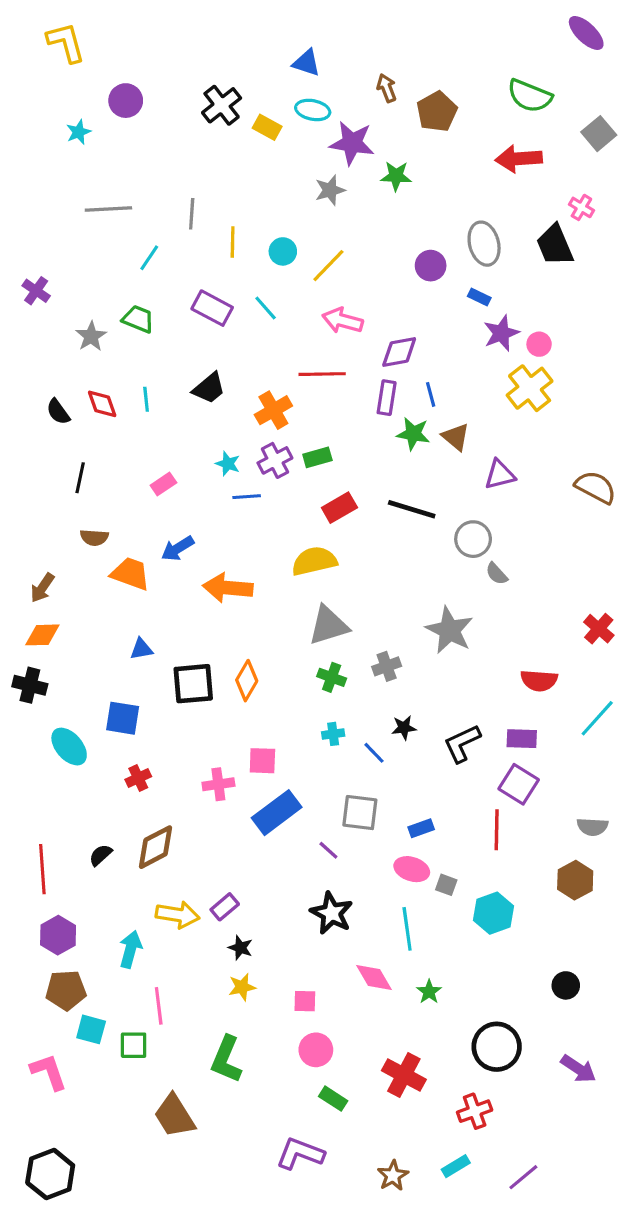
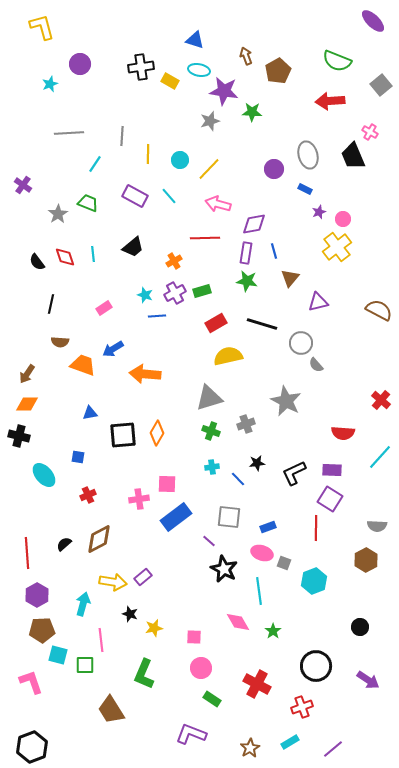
black cross: (222, 105) -> (141, 67), turned 30
purple star: (501, 333) -> (319, 212), size x0.6
orange cross: (273, 410) -> (174, 261), size x0.7
green star: (413, 434) -> (247, 281), moved
brown triangle: (456, 437) -> (290, 278), turned 30
yellow semicircle: (314, 561) -> (228, 356), moved
blue square: (123, 718) -> (78, 457), size x0.6
black star: (332, 913) -> (224, 569), moved
black star: (240, 948) -> (130, 614), moved

